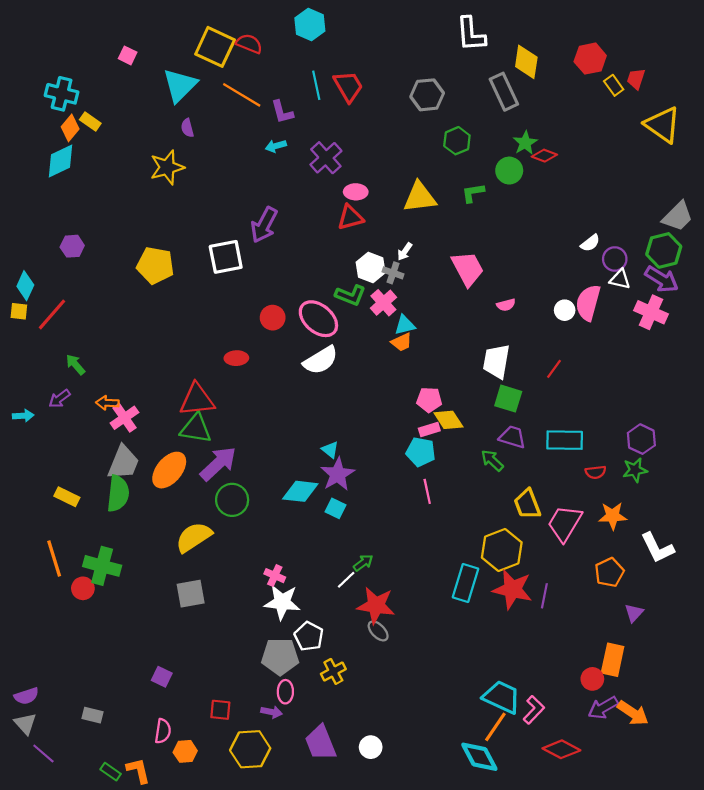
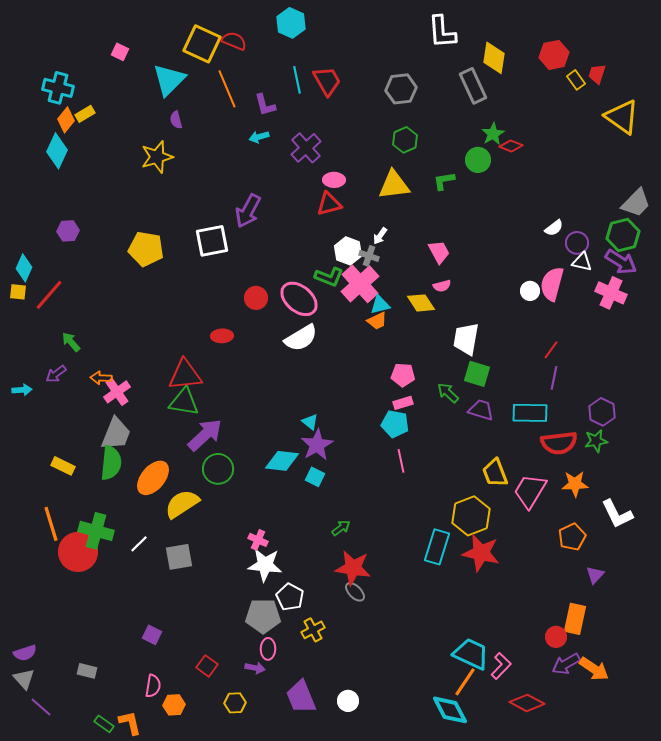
orange line: (242, 95) -> (227, 89), turned 36
yellow rectangle: (90, 122) -> (85, 114), turned -66
green hexagon: (457, 141) -> (405, 140), moved
cyan diamond: (61, 161) -> (57, 151), turned -40
pink trapezoid: (468, 269) -> (439, 252), size x0.7
pink cross: (383, 303) -> (360, 284), size x1.5
pink semicircle: (506, 305) -> (442, 286), moved
red line: (554, 369) -> (551, 350), moved
yellow diamond: (448, 420) -> (421, 303), moved
green arrow: (492, 460) -> (448, 393), moved
orange ellipse: (169, 470) -> (153, 478), moved
red semicircle: (596, 472) -> (559, 443), size x1.8
white line: (346, 580) -> (139, 544), moved
red circle: (83, 588) -> (78, 552), size x1.8
purple line: (544, 596) -> (554, 378), moved
red square: (220, 710) -> (207, 666), turned 30
yellow hexagon: (250, 749) -> (235, 703), size x0.6

